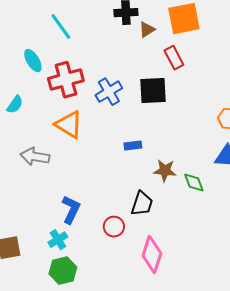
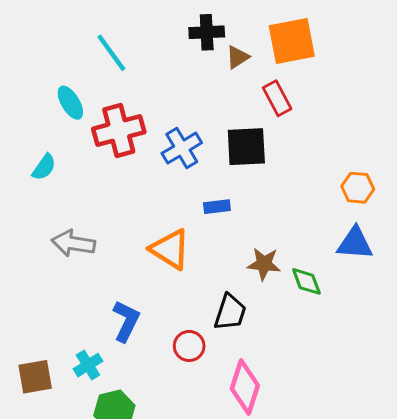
orange triangle: (69, 125) -> (170, 249), moved
blue rectangle: (133, 146) -> (217, 207), moved
cyan cross: (58, 240) -> (88, 365), moved

